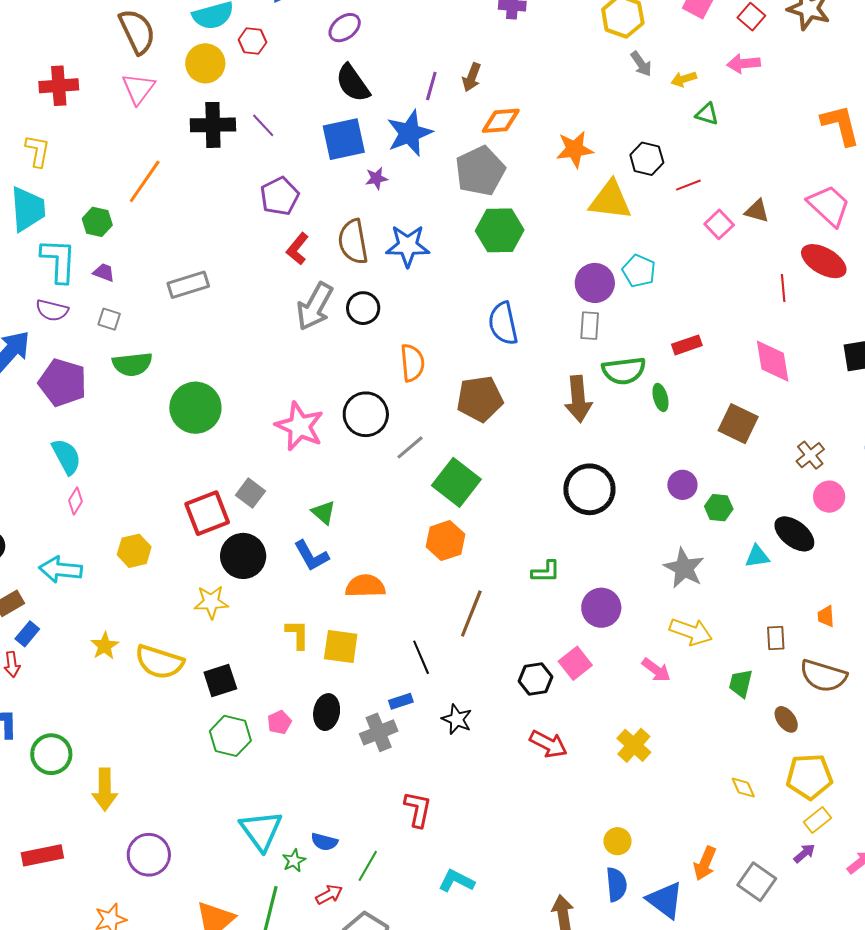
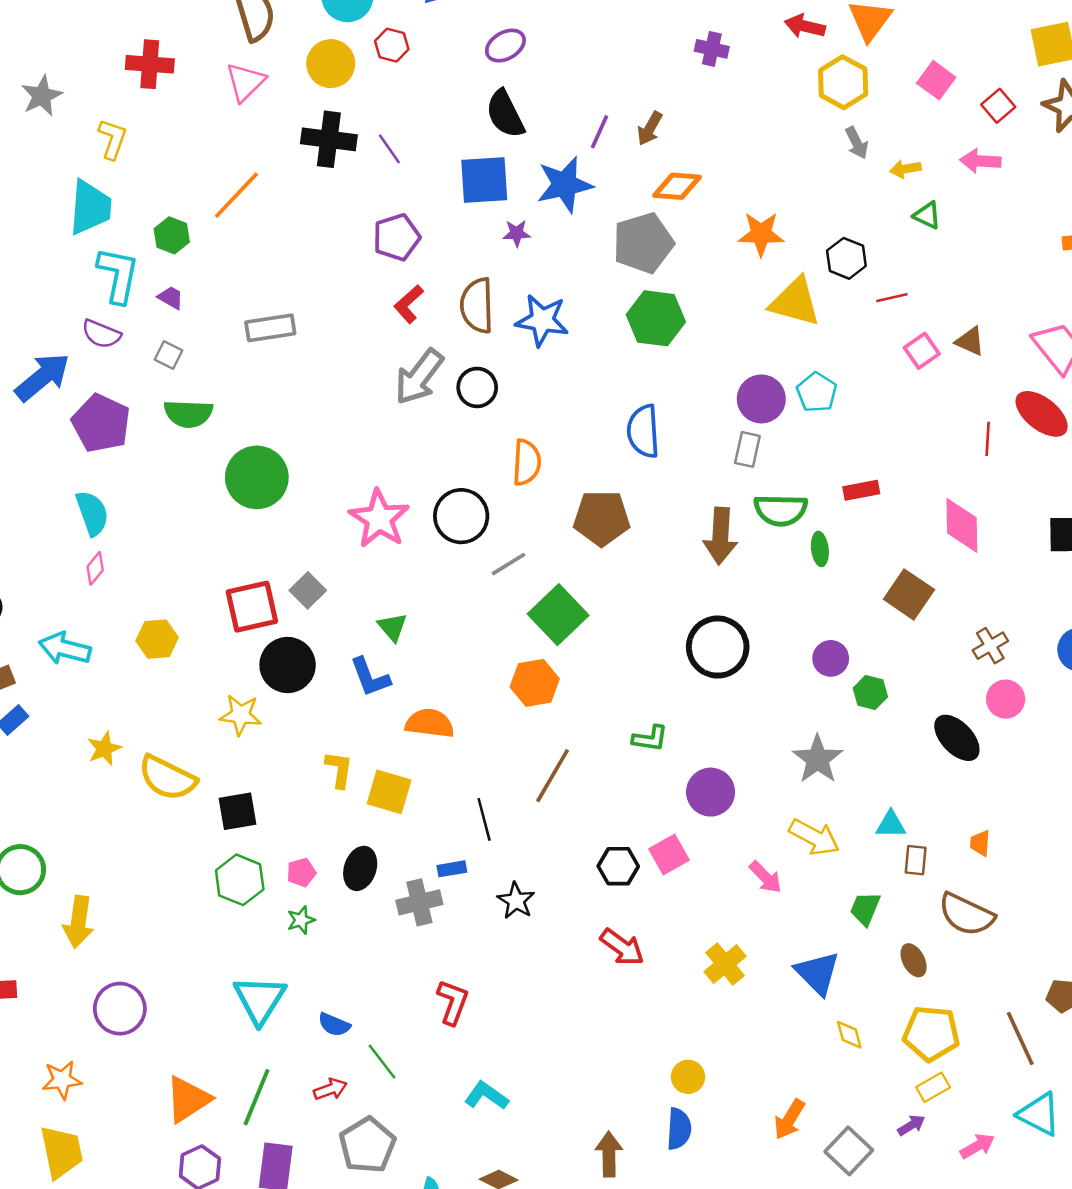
cyan triangle: (757, 556) -> (891, 824), moved
green star: (294, 861) -> (301, 920), moved
green line: (368, 866) -> (382, 1062), turned -76
blue triangle: (665, 900) -> (817, 973), moved

